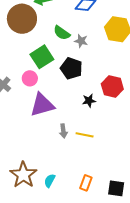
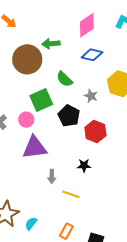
gray star: (81, 41) -> (91, 96), moved
red hexagon: (112, 86) -> (95, 132), moved
black star: (89, 101) -> (84, 166), moved
yellow line: (85, 135) -> (71, 194), moved

